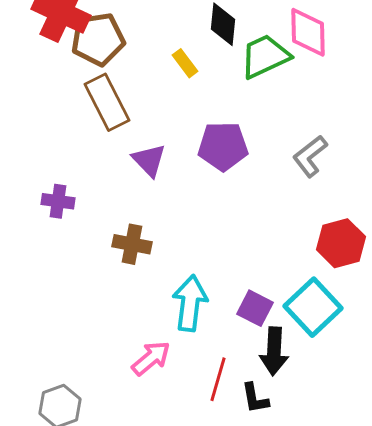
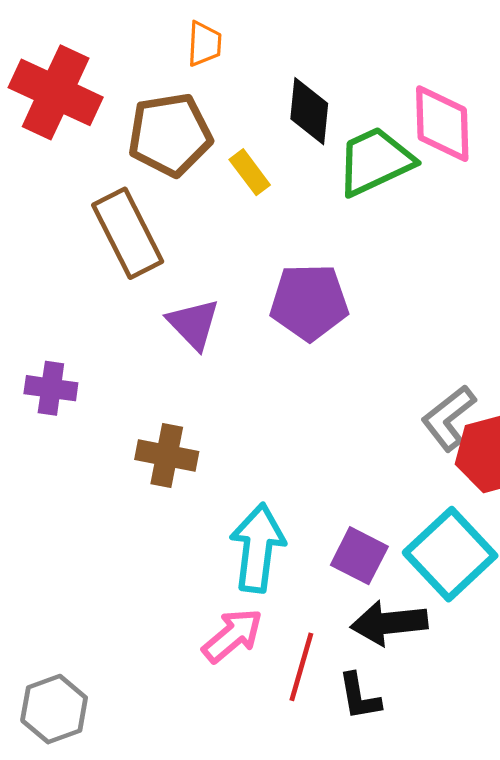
brown pentagon: (98, 39) -> (170, 135), moved
gray L-shape: (310, 156) -> (449, 418), moved
black arrow: (274, 351) -> (389, 623), turned 81
pink arrow: (151, 358) -> (232, 636), moved

